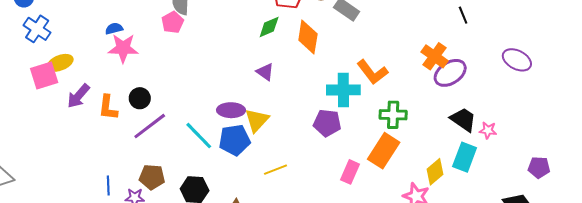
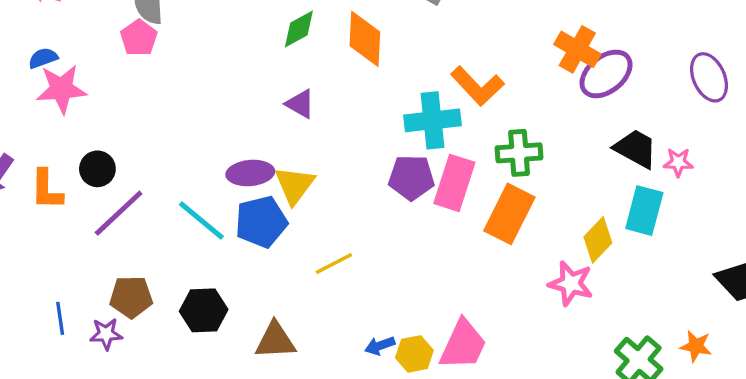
purple ellipse: (517, 60) -> (709, 77), moved, turned 44
pink rectangle: (350, 172) -> (454, 183), moved, size x1.4

